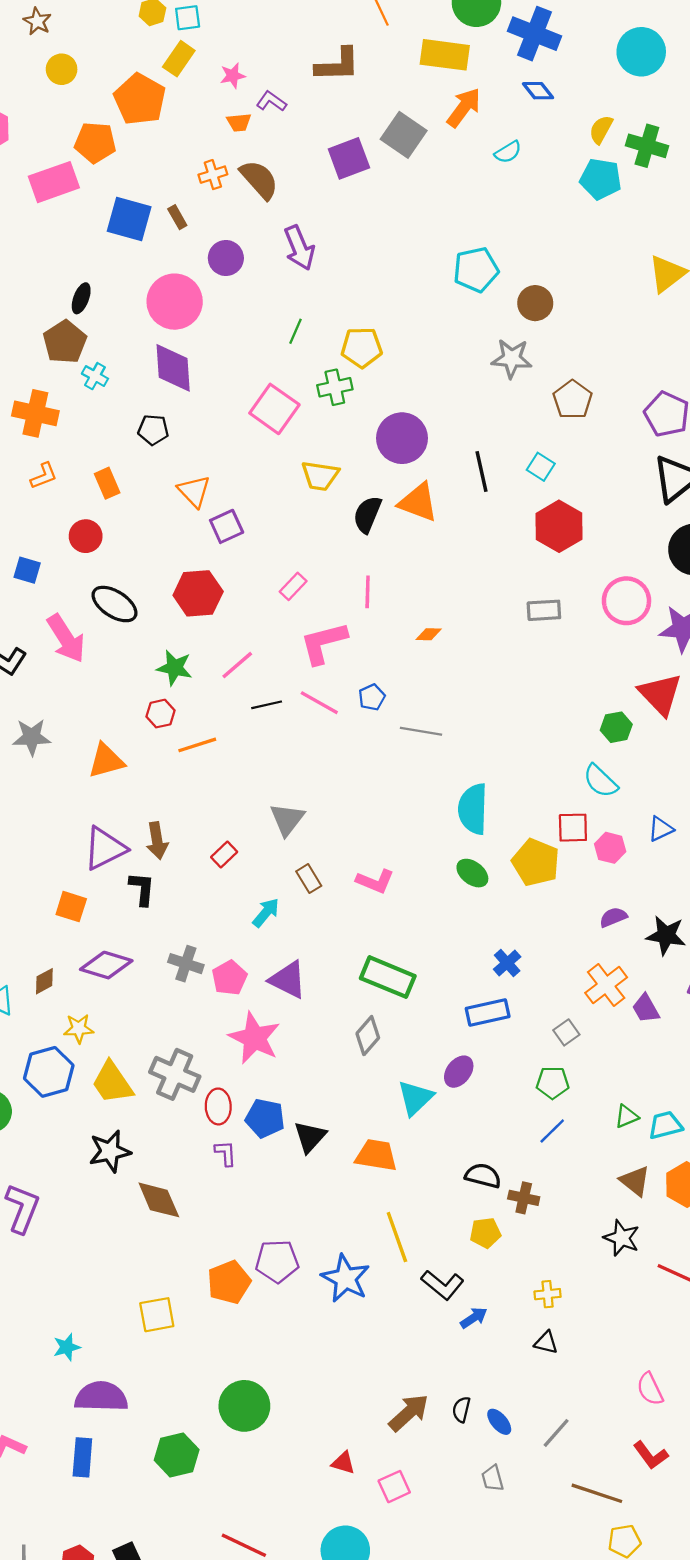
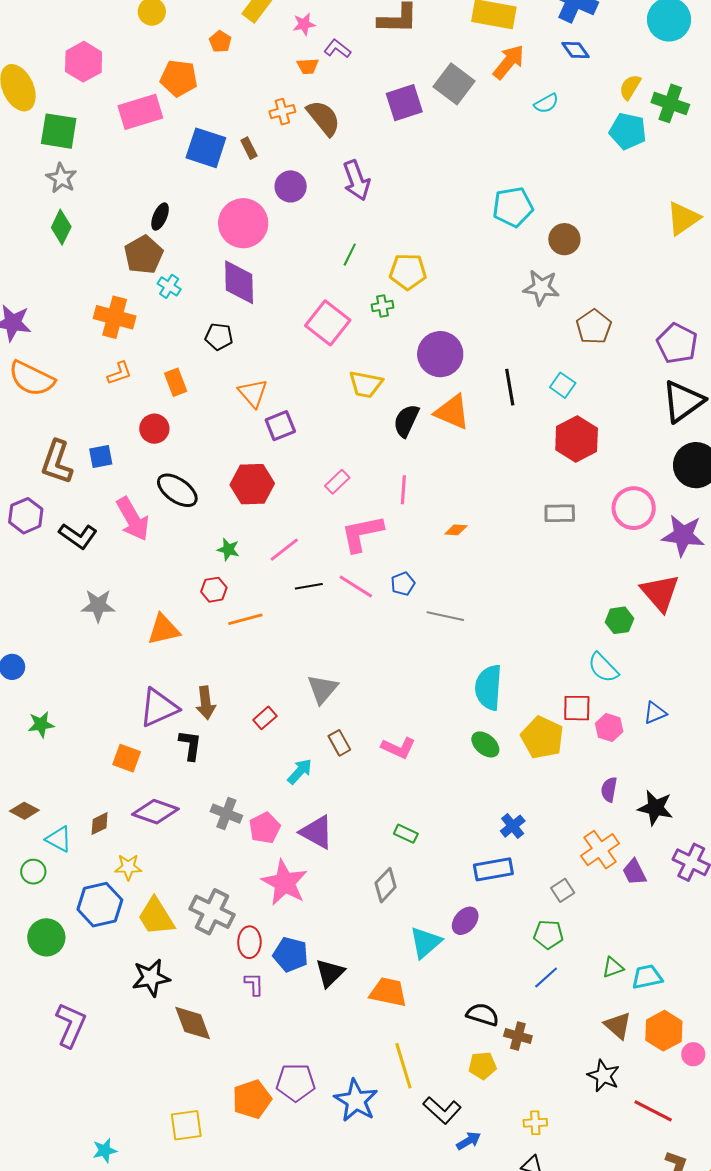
orange pentagon: (140, 99) -> (220, 42), size x0.5
green cross: (335, 387) -> (382, 306), size x0.7
blue square: (27, 570) -> (101, 456), turned -30
green star: (175, 668) -> (228, 549), size x0.7
purple semicircle: (613, 917) -> (609, 790), turned -60
green rectangle: (388, 977) -> (406, 834), size x0.5

